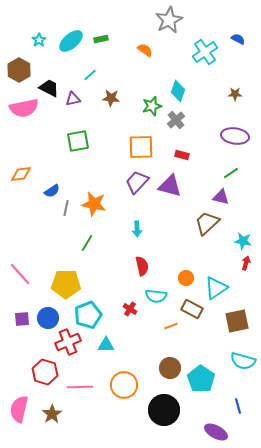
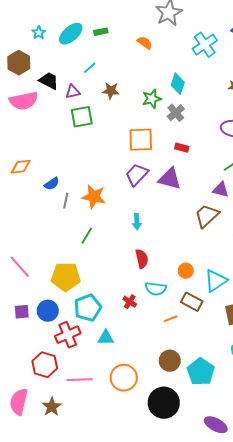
green square: (78, 141) -> (82, 117), moved

